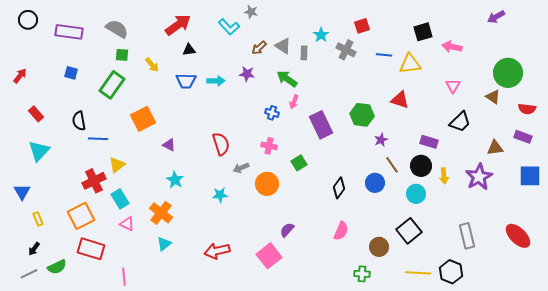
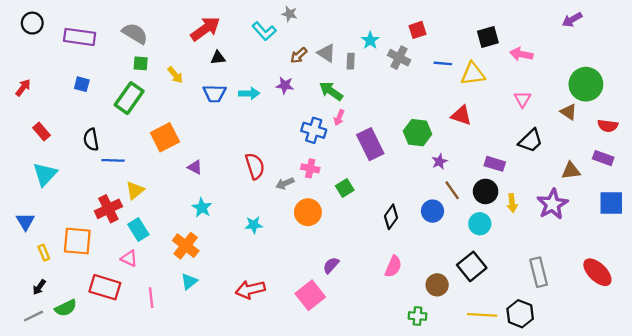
blue cross: (272, 113) -> (314, 130), size x1.5
gray arrow: (241, 168) -> (285, 183), moved
orange square: (81, 216) -> (77, 241), moved, turned 32
pink triangle: (127, 224) -> (129, 258), moved
pink line: (124, 277) -> (151, 298), moved

